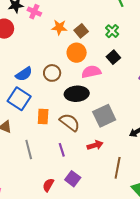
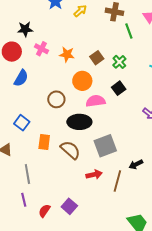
pink cross: (34, 12) -> (41, 49), moved
brown square: (81, 31) -> (97, 58), moved
blue semicircle: (24, 74) -> (21, 78), moved, turned -30
blue square: (19, 99) -> (22, 123), size x0.7
purple line: (62, 150) -> (24, 200), moved
brown line: (118, 168) -> (117, 181), moved

